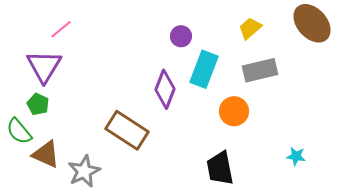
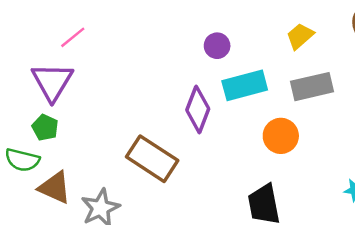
cyan rectangle: (204, 69) -> (245, 85), turned 54
green semicircle: (19, 131) -> (22, 160), turned -36

